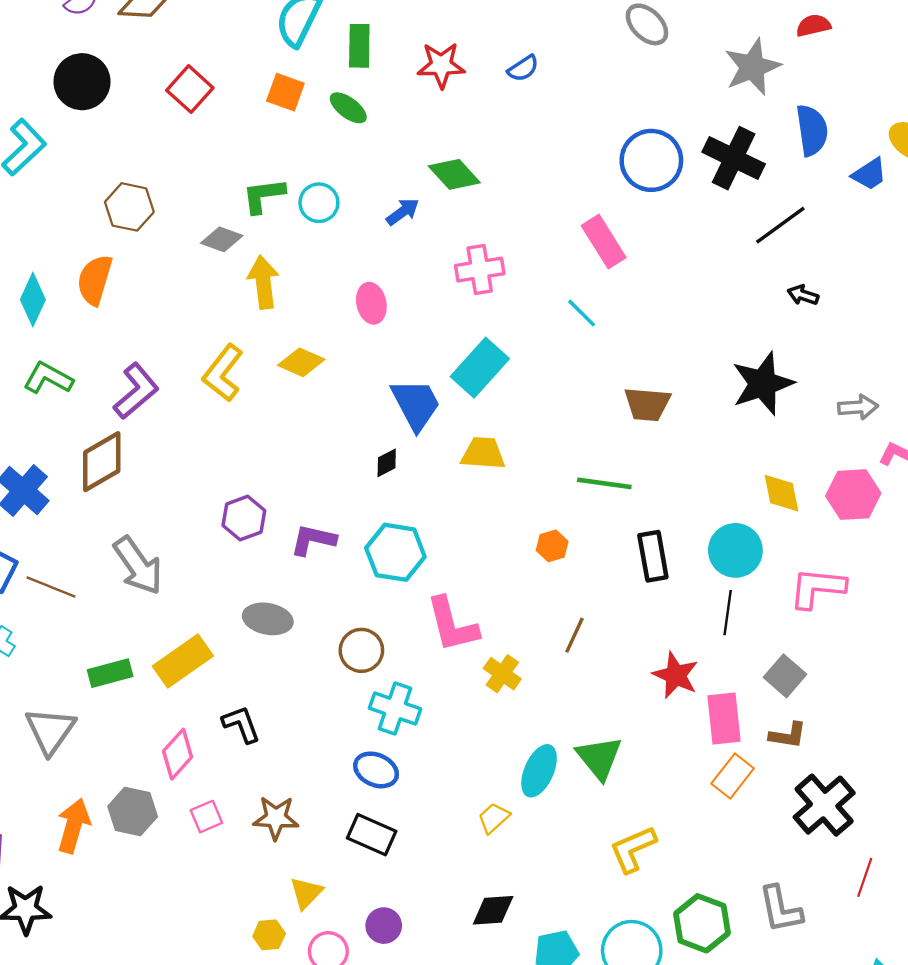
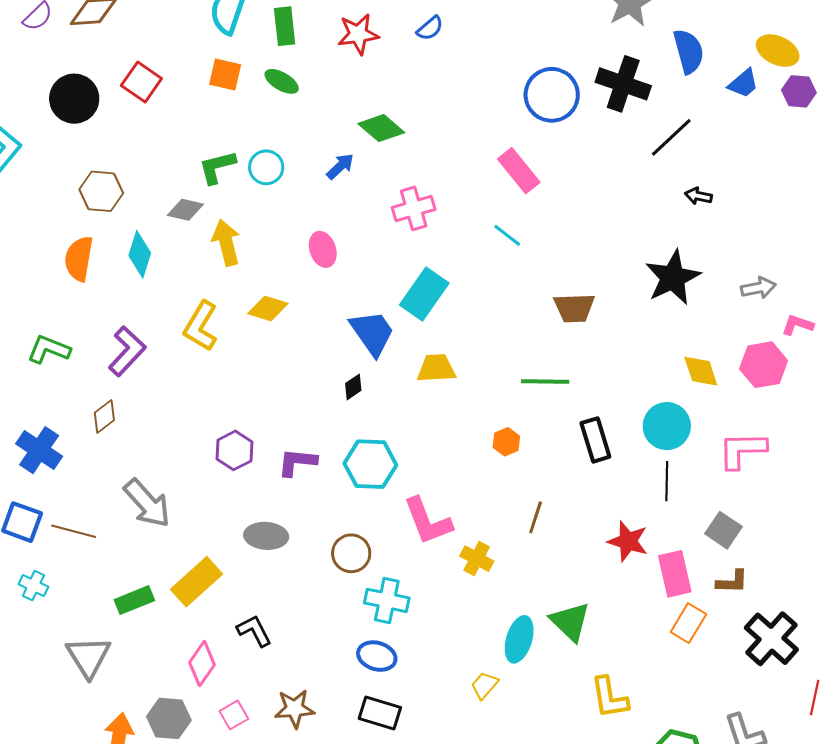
black circle: (82, 82) -> (74, 99), moved
cyan diamond: (33, 300) -> (140, 254), moved
brown diamond: (102, 462) -> (104, 416), size x0.6
yellow L-shape: (633, 849) -> (609, 698), turned -69

